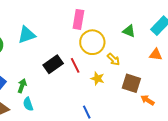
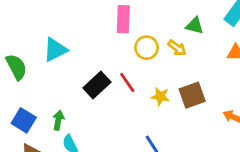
yellow circle: (92, 42) -> (147, 48), size x0.7
yellow arrow: (113, 59) -> (177, 48), moved
brown square: (131, 83) -> (192, 95), moved, turned -30

